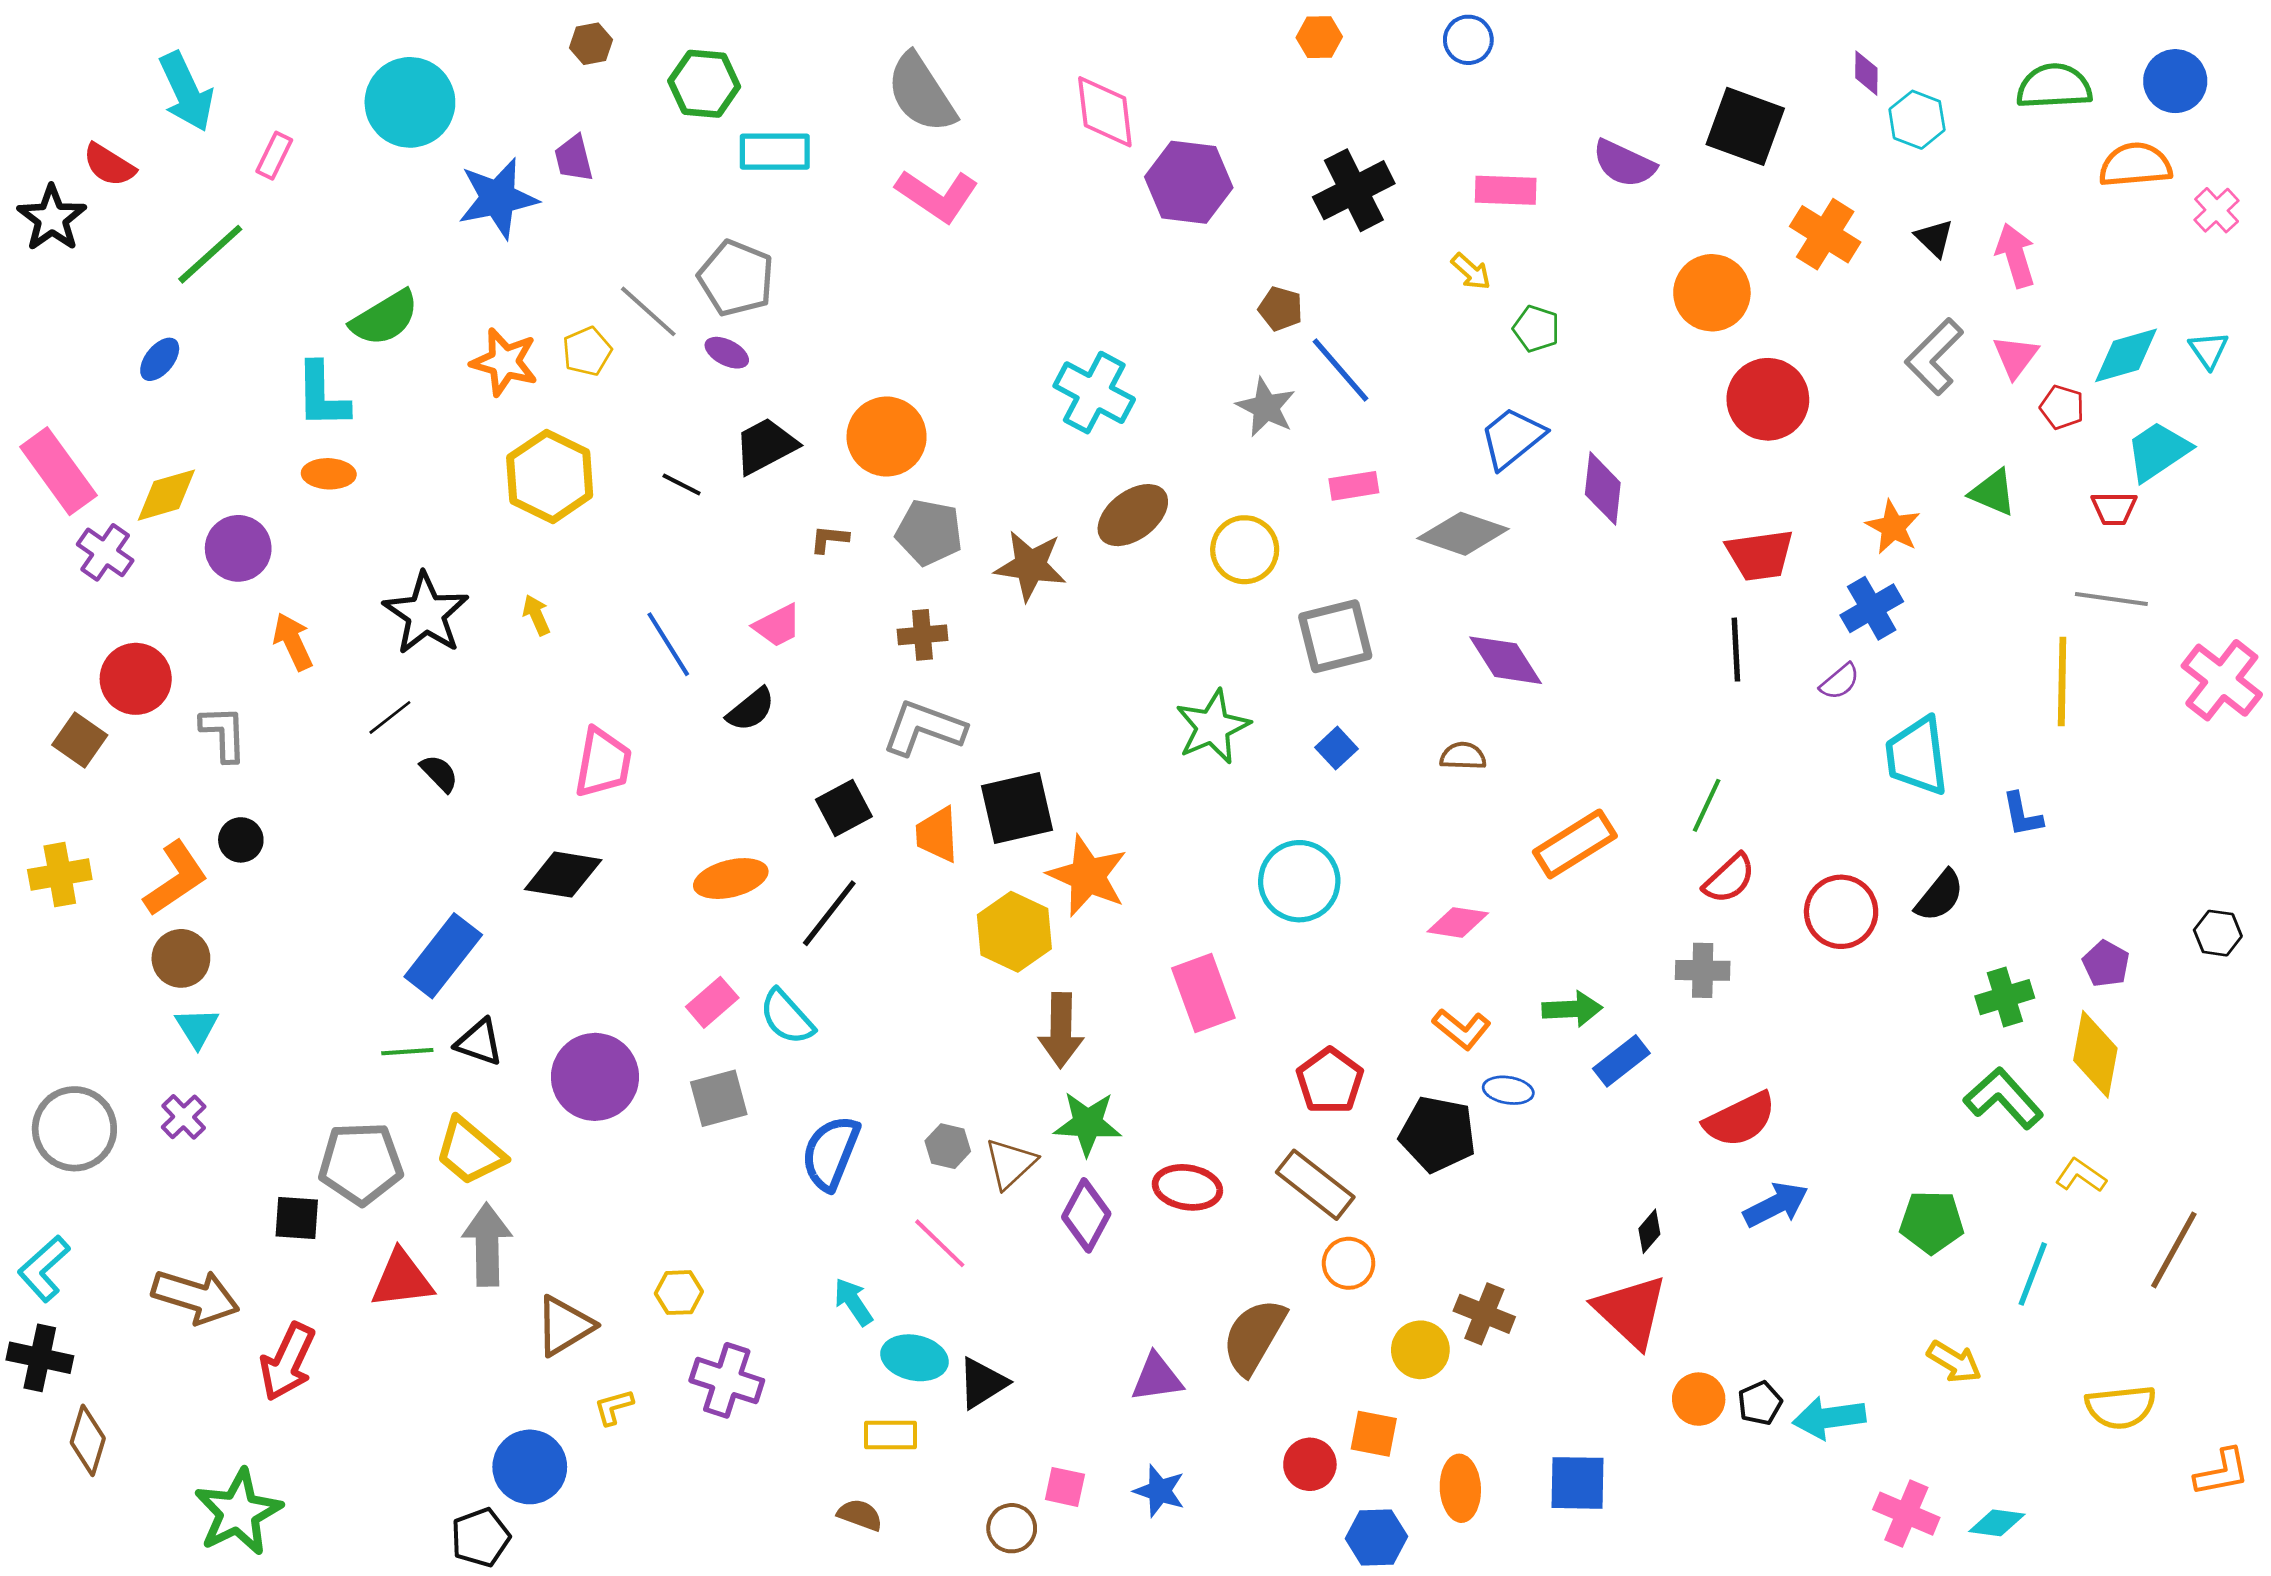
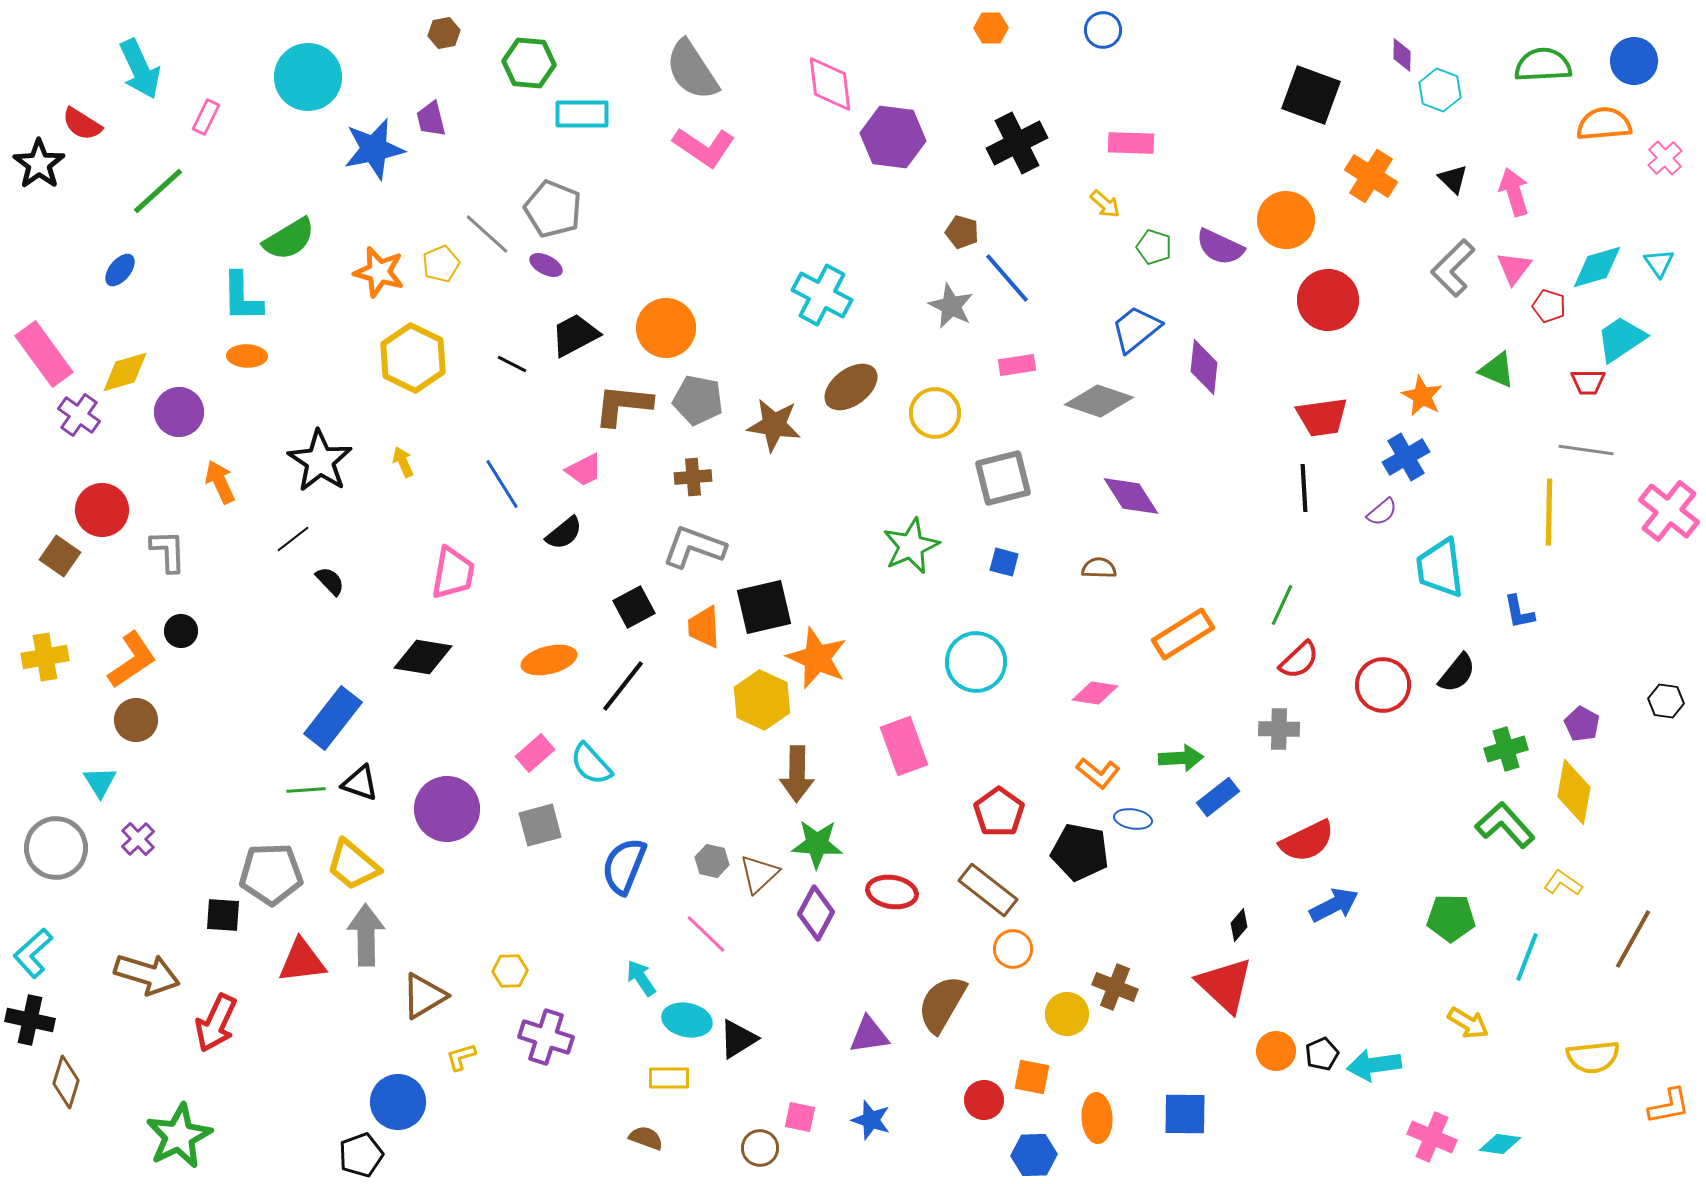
purple semicircle: (1624, 164) -> (1220, 247), moved
brown L-shape: (829, 539) -> (623, 405), size x2.0
blue square: (1337, 748) -> (1004, 562), turned -32
cyan triangle: (197, 1028) -> (100, 782), moved

